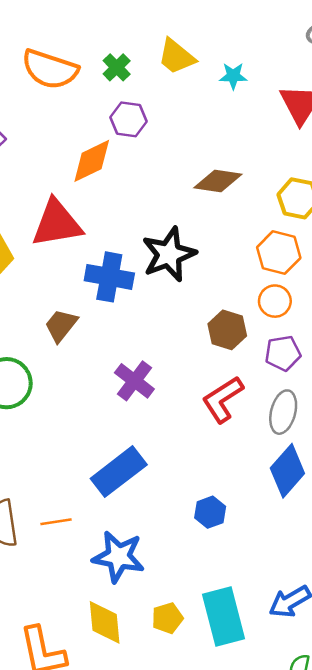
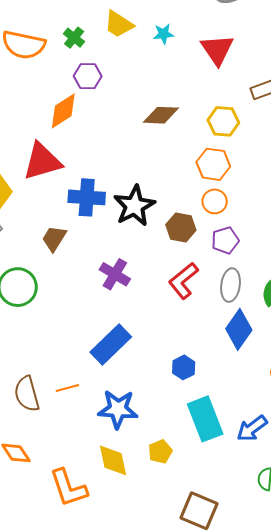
black star: (169, 254) -> (134, 206), moved
cyan rectangle: (223, 617) -> (205, 419), moved

